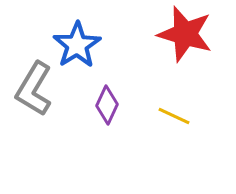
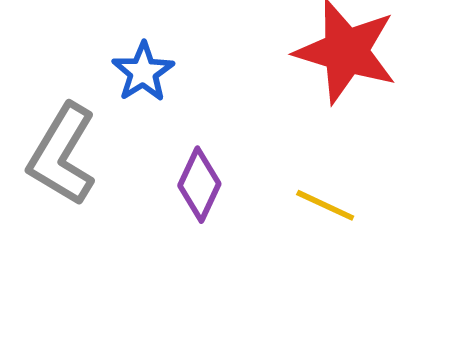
blue star: (77, 45) -> (143, 72), size x0.7

